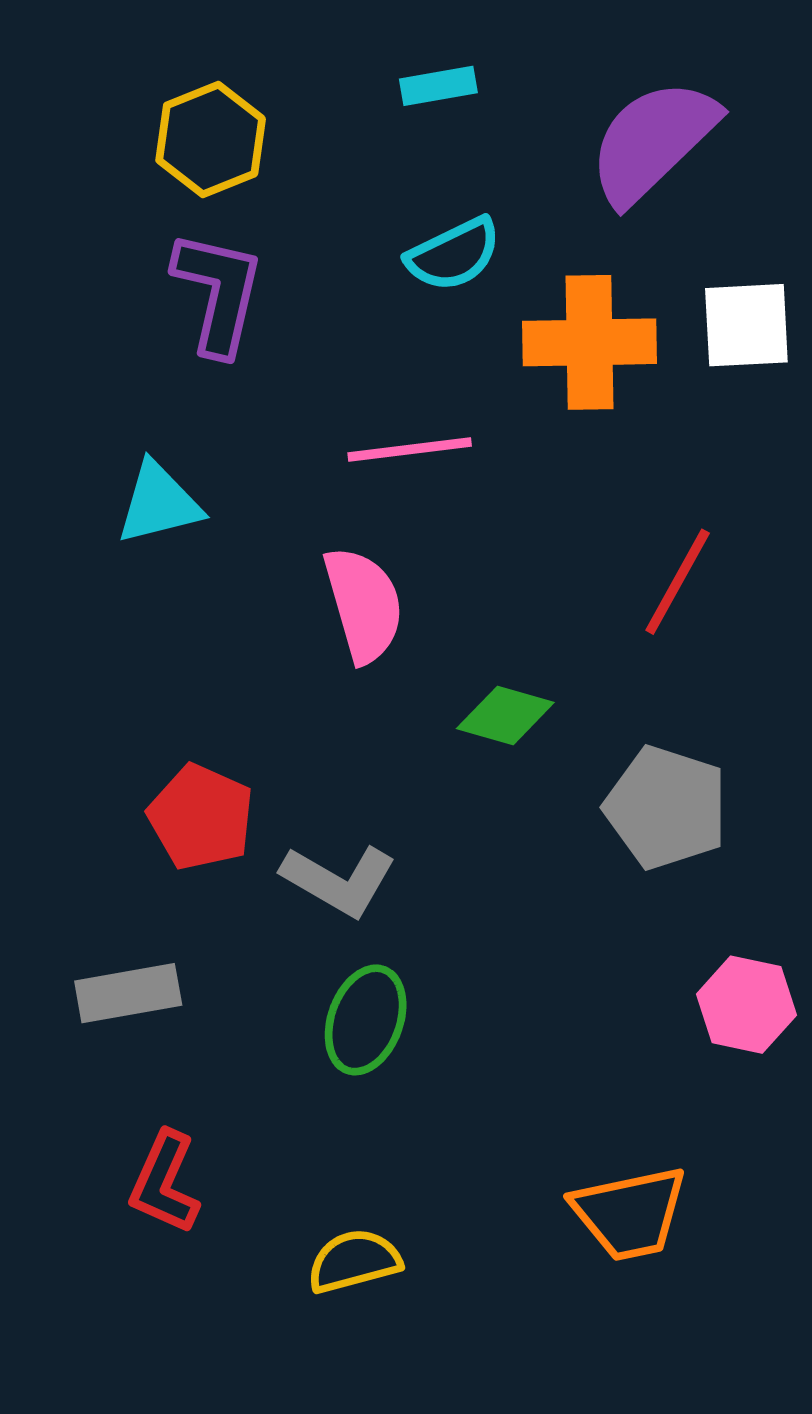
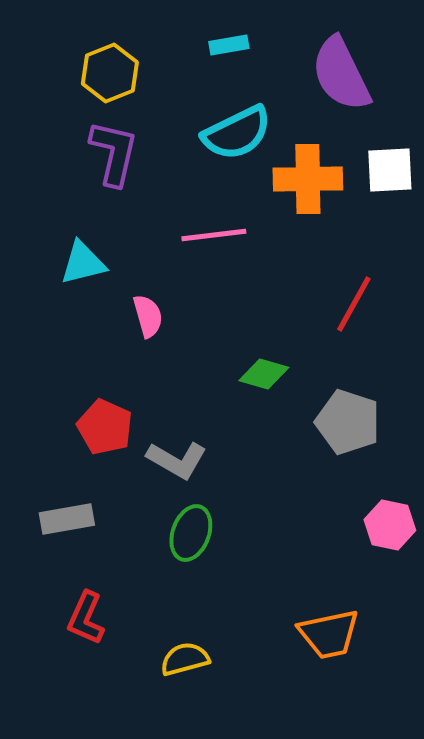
purple semicircle: (653, 141) -> (341, 74), turned -72
cyan semicircle: (454, 254) -> (237, 133), size x1.4
pink semicircle: (364, 605) -> (148, 316), moved, size x0.7

